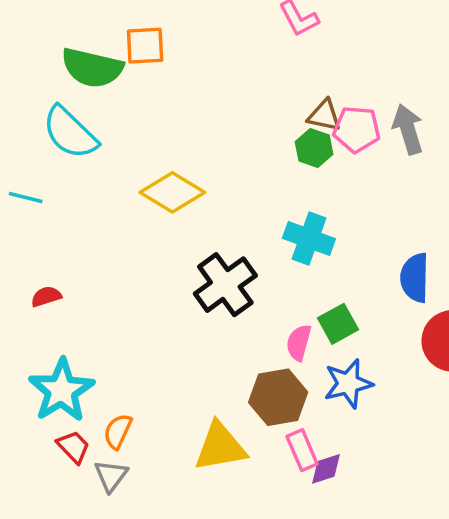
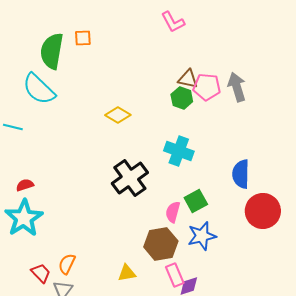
orange square: (145, 46) -> (83, 38), size x0.7
green semicircle: (92, 68) -> (52, 51), turned 87
yellow diamond: (172, 192) -> (118, 115), moved, size x0.7
cyan star: (61, 390) -> (24, 218), moved
yellow triangle: (220, 447) -> (127, 273), size x0.6

